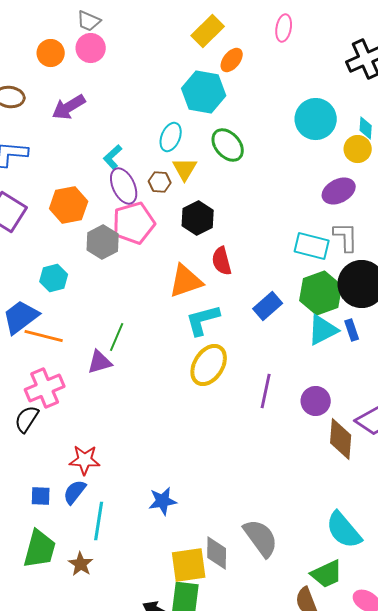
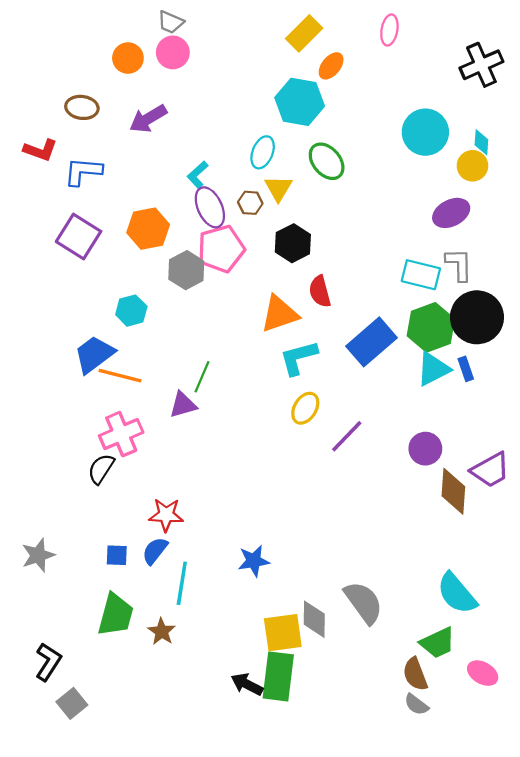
blue rectangle: (268, 306) -> (371, 342), size x1.5
yellow ellipse: (209, 365) -> (305, 408), size x0.7
purple line: (266, 391) -> (347, 436), moved, turned 32

